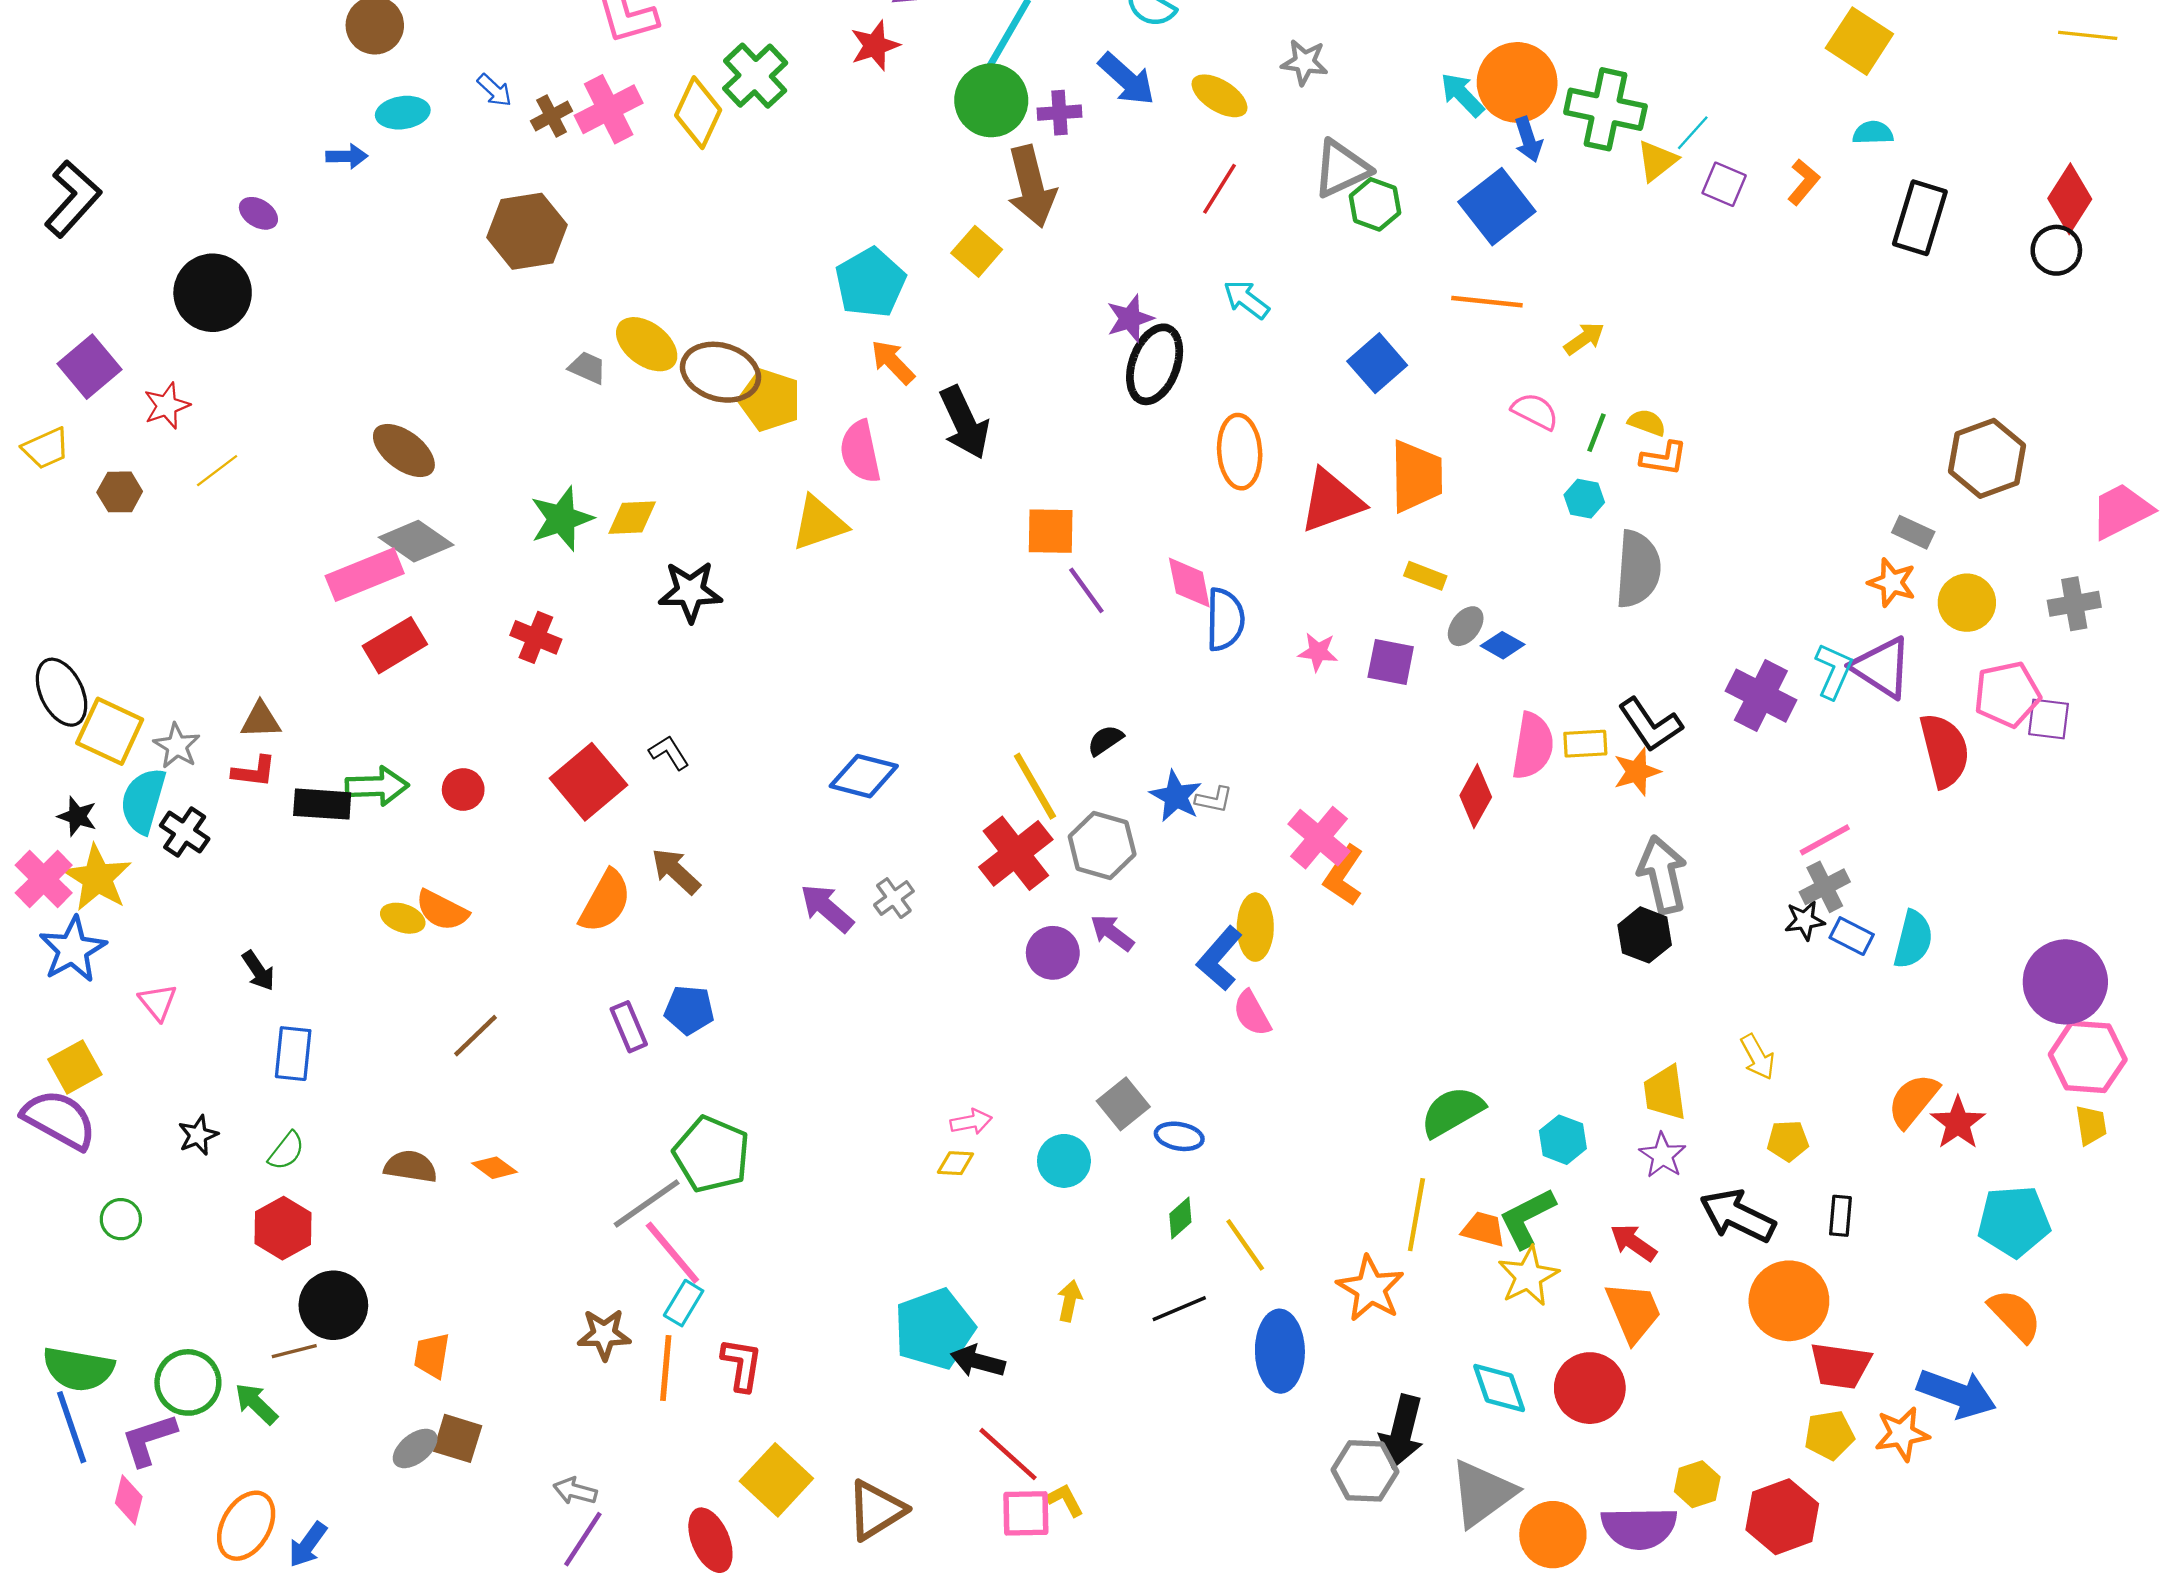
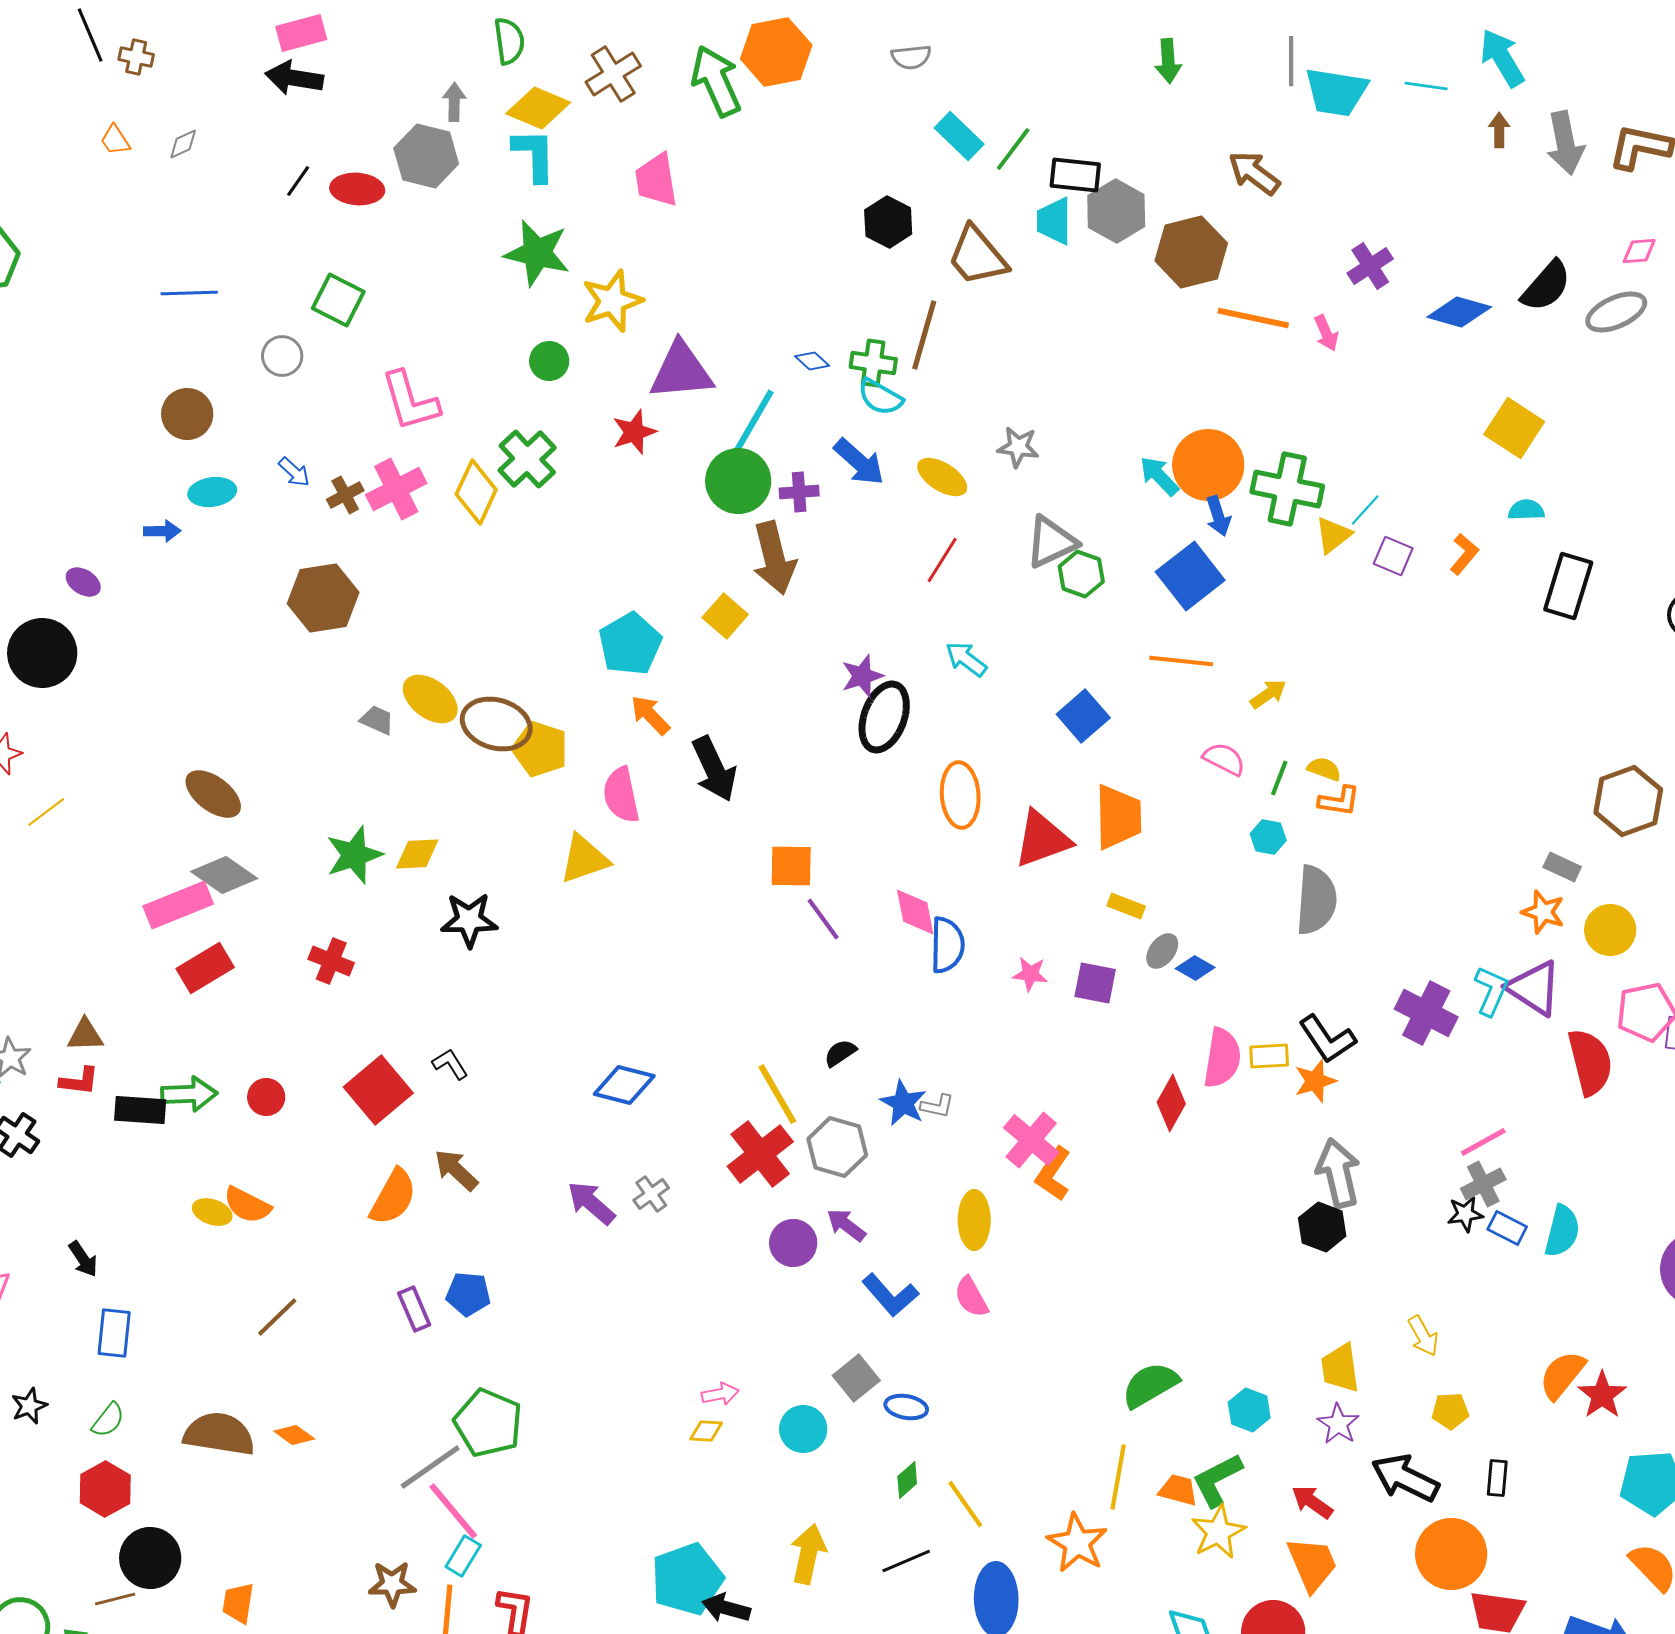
blue L-shape: (1219, 958) -> (890, 1295), moved, turned -82
brown semicircle: (411, 1167) -> (219, 1434), size x1.5
yellow arrow: (1070, 1301) -> (808, 1554), size x1.6

